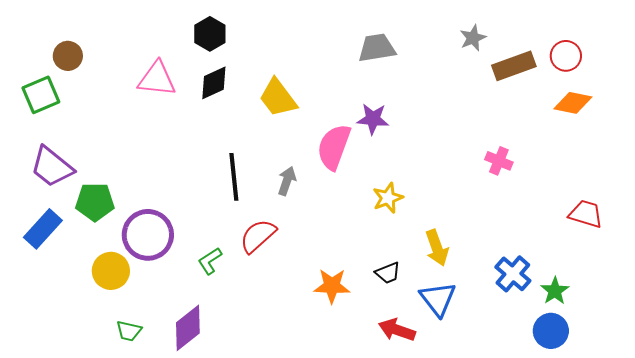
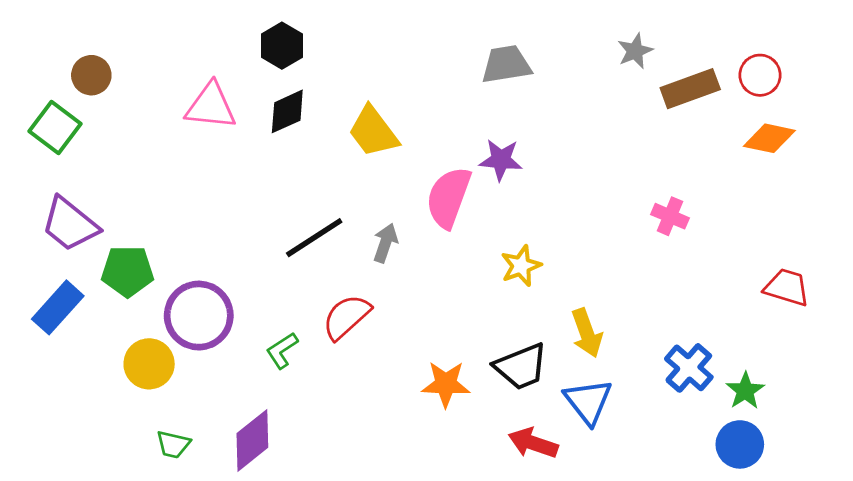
green square: (41, 95) -> (55, 128), turned -30
black line: (234, 177) -> (314, 238), turned 63
black trapezoid: (388, 273) -> (521, 367), size x1.6

